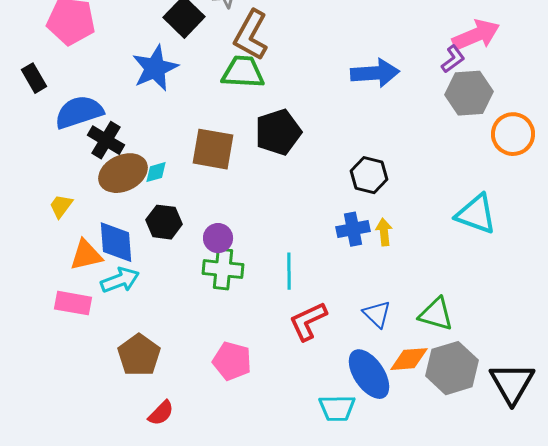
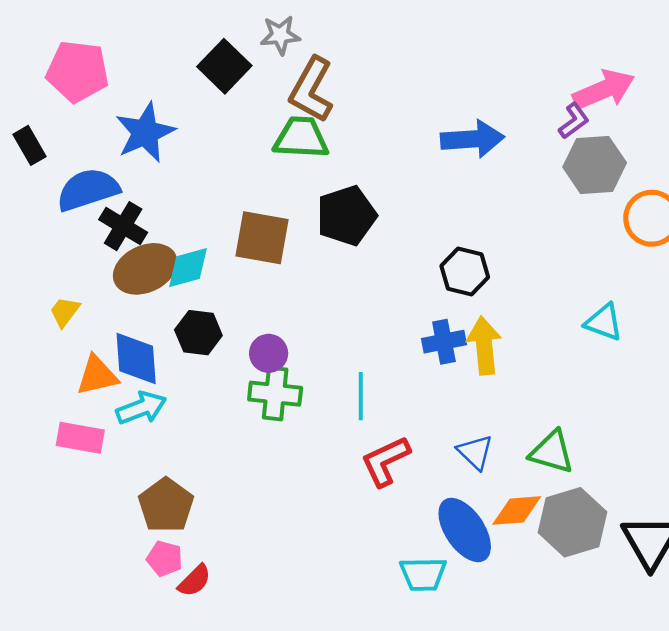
blue star: (155, 68) -> (145, 132), moved
cyan diamond: (156, 172) -> (188, 268), size x1.5
cyan triangle: (476, 214) -> (604, 322), size x0.7
yellow arrow: (384, 232) -> (484, 346), size x1.6
pink pentagon: (232, 361) -> (165, 559), moved, size x0.7

